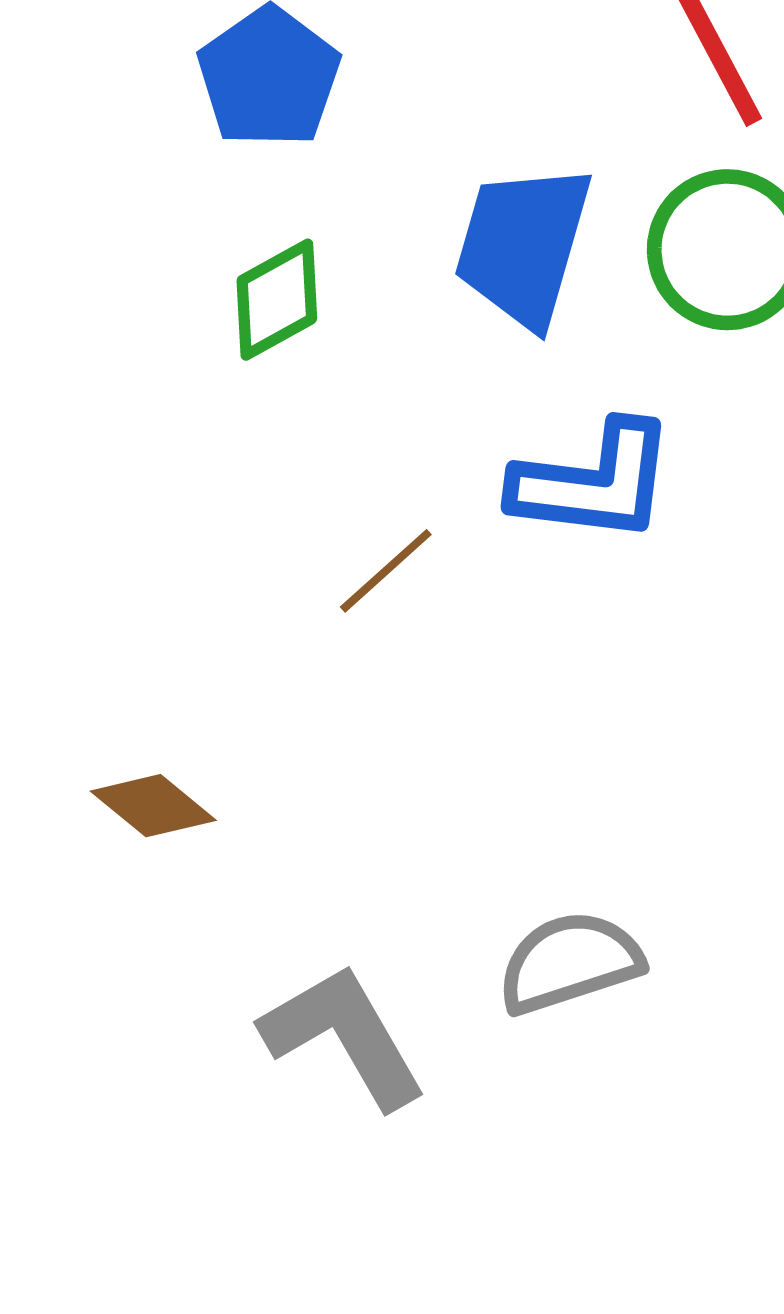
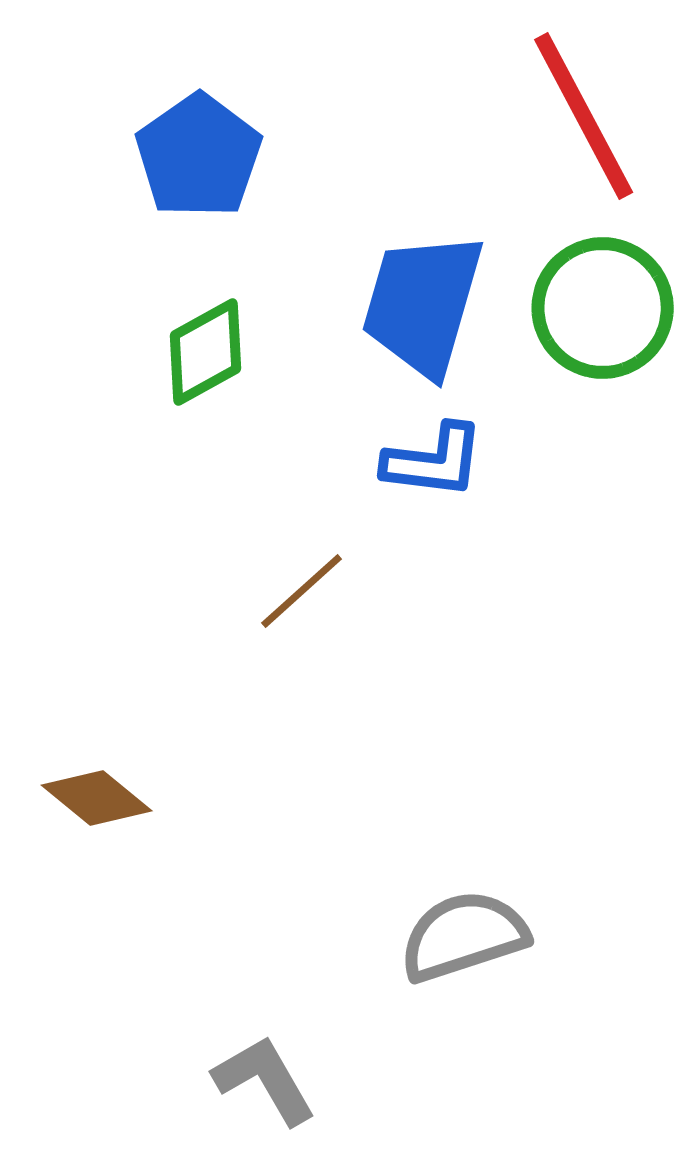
blue L-shape: (593, 482) -> (434, 461), moved, size x0.7
gray L-shape: (344, 1036) -> (265, 1080), moved, size x0.7

